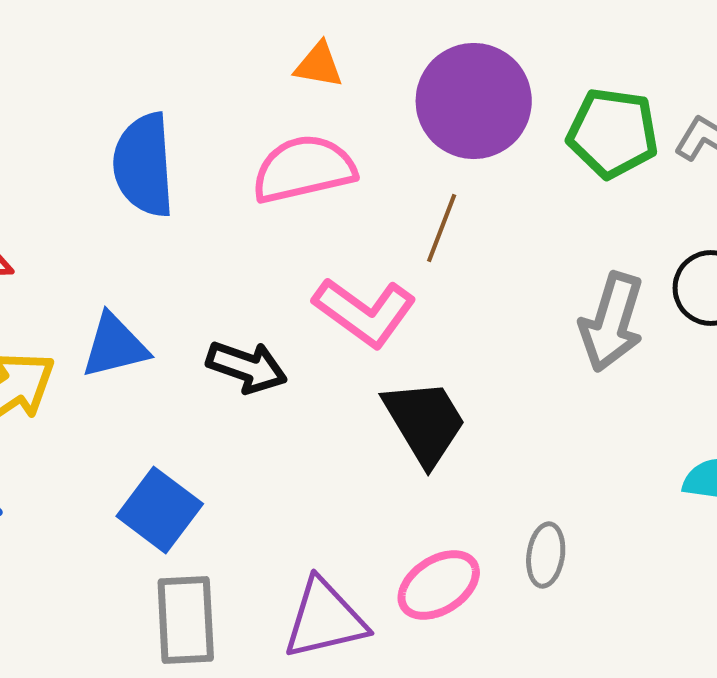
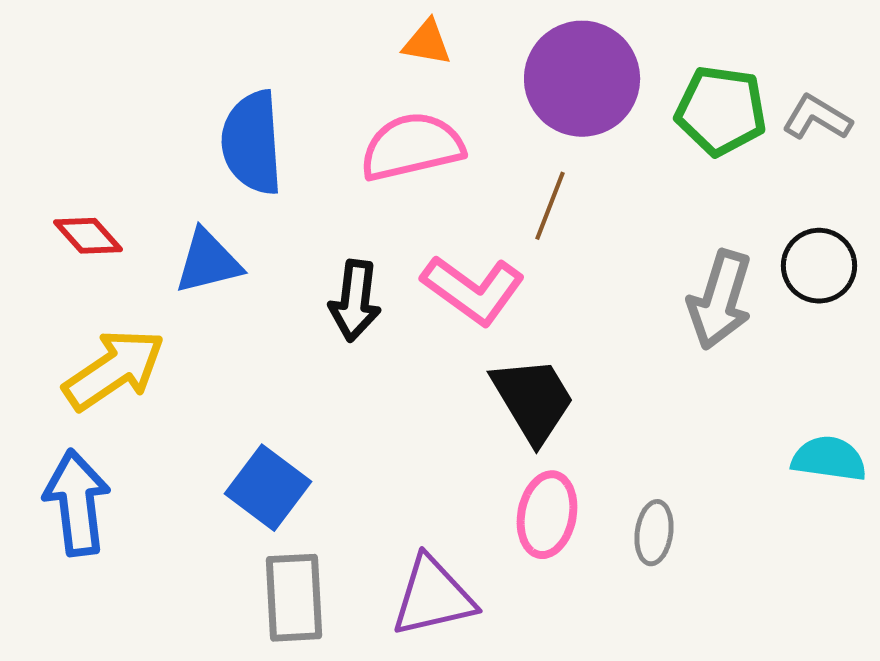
blue triangle: (115, 346) -> (208, 262), moved
black arrow: (247, 367) -> (355, 301), moved, turned 78
pink ellipse: (439, 585) -> (547, 515), moved, turned -46

